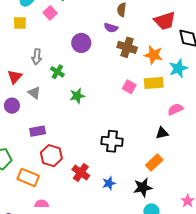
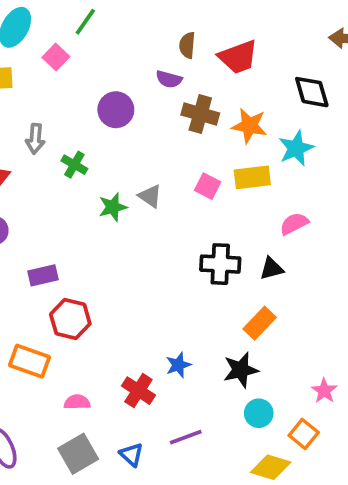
red trapezoid: (165, 21) -> (238, 57), moved
gray triangle: (34, 93) -> (150, 196), moved
black cross: (112, 141) -> (220, 264), moved
red cross: (81, 172) -> (138, 391), moved
pink semicircle: (42, 204) -> (77, 402), moved

